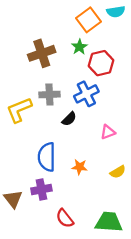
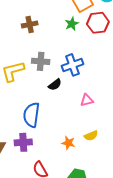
brown cross: (42, 53) -> (30, 24), moved, size x0.7
red hexagon: (101, 63) -> (98, 23), moved
orange star: (80, 167) -> (68, 143), moved

